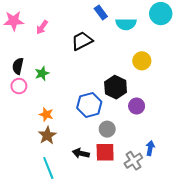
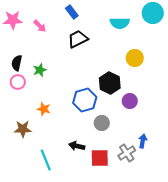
blue rectangle: (101, 13) -> (72, 12), moved
pink arrow: (42, 27) -> (40, 26), turned -80
brown star: (47, 135) -> (23, 129), moved, turned 30
red square: (105, 152) -> (100, 158), moved

